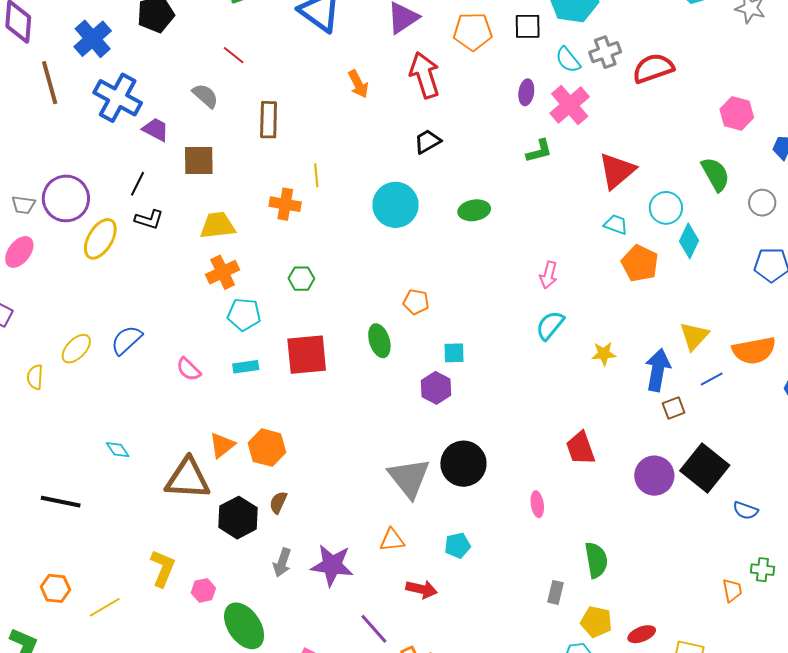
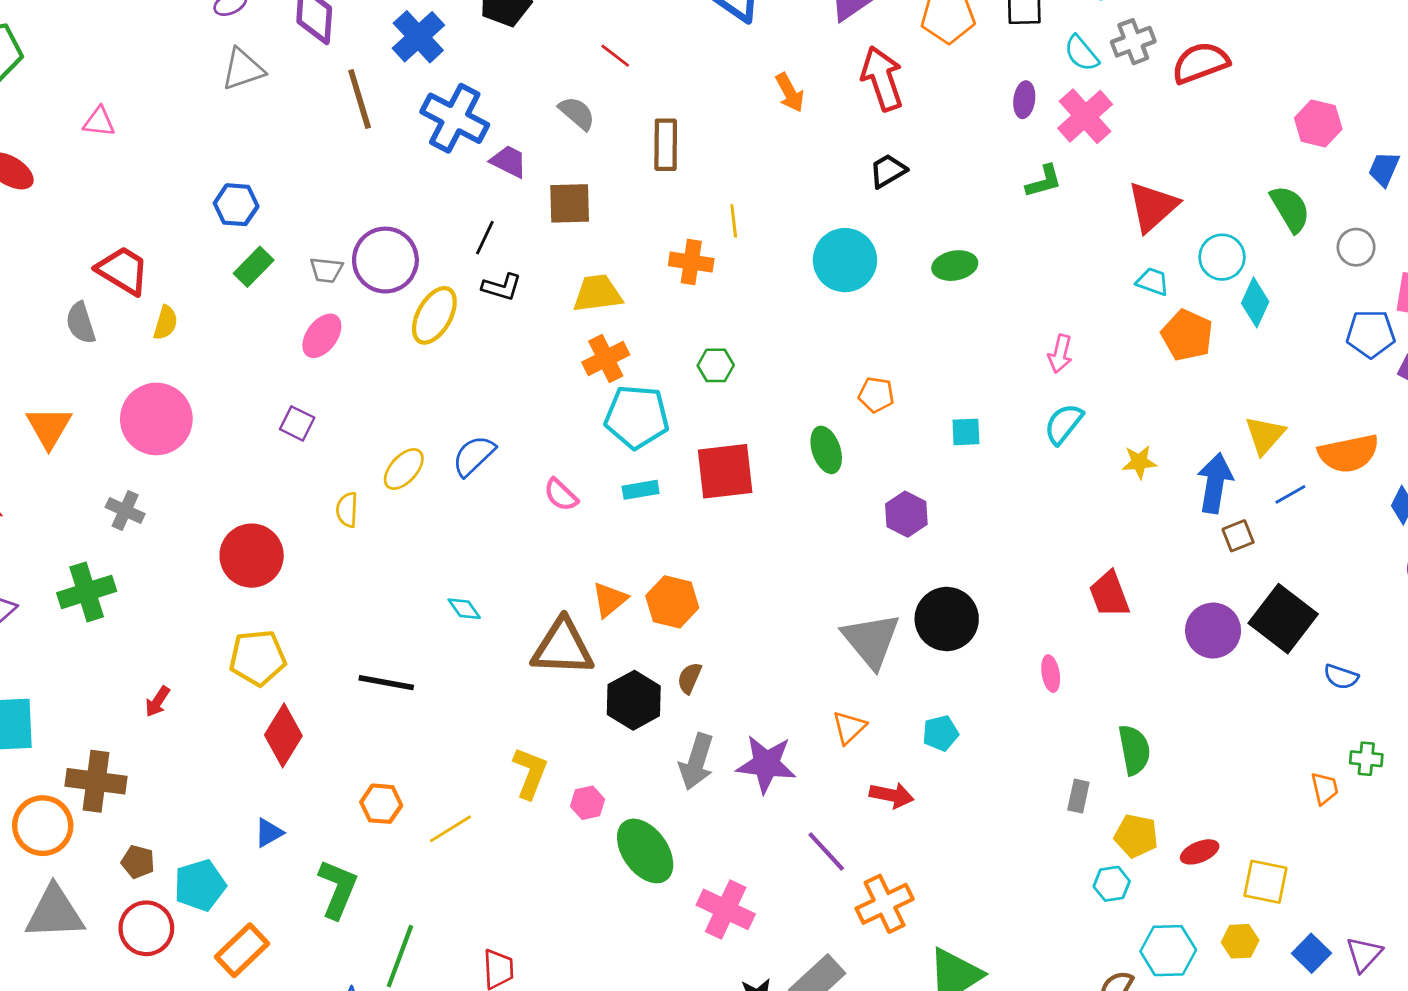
cyan pentagon: (244, 314) -> (637, 417), size x1.4
cyan square: (454, 353) -> (966, 432), moved
orange triangle: (392, 540) -> (849, 727), turned -36
gray arrow: (282, 563) -> (696, 762), size x1.4

